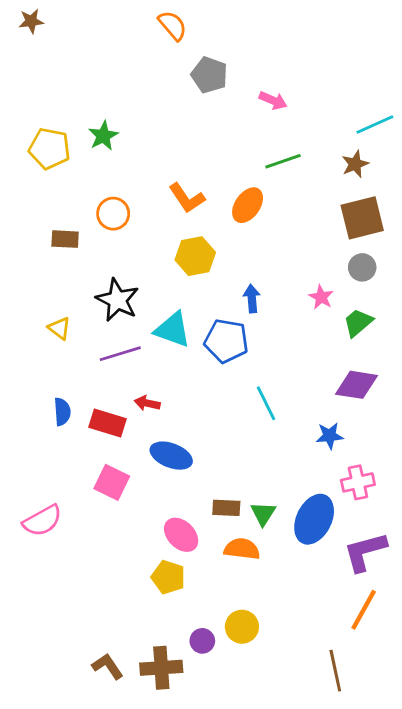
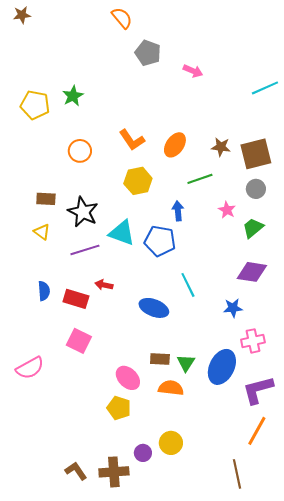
green line: (283, 161) -> (200, 179), moved
brown star: (355, 164) -> (221, 147), moved, turned 30
brown rectangle: (65, 239) -> (46, 199), moved
blue ellipse: (171, 456) -> (154, 308), moved

